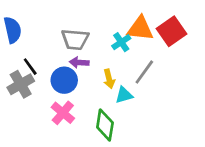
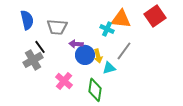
red square: (172, 31) -> (155, 16), moved
gray trapezoid: (75, 39) -> (57, 27), moved
cyan cross: (121, 42) -> (107, 29), turned -32
blue circle: (64, 80) -> (85, 55), moved

